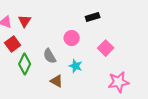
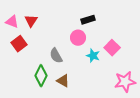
black rectangle: (93, 17) -> (88, 20), moved
green diamond: (25, 64) -> (41, 76), moved
cyan star: (76, 66) -> (93, 56), moved

